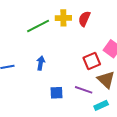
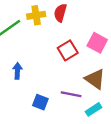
red square: (92, 61) -> (68, 50), moved
blue square: (56, 93) -> (40, 102), turned 32

